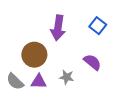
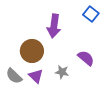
blue square: (98, 26) -> (91, 14), moved
purple triangle: (39, 82) -> (36, 76), turned 42

